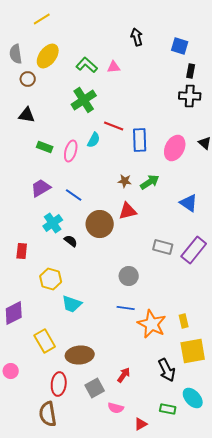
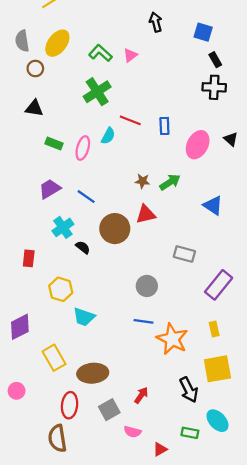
pink triangle: (114, 67) -> (130, 55), turned -32
black rectangle: (191, 71) -> (215, 60), turned -40
blue rectangle: (140, 140) -> (164, 126), moved, size x0.7
purple rectangle: (194, 250) -> (219, 285), moved
yellow rectangle: (184, 321) -> (214, 329), moved

